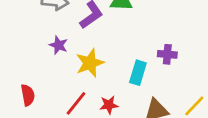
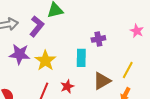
purple star: (58, 45) -> (20, 54), size x1.5

